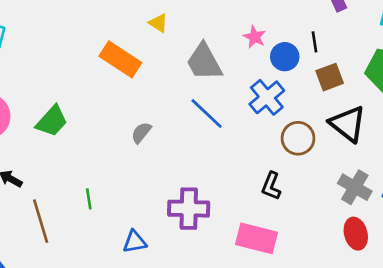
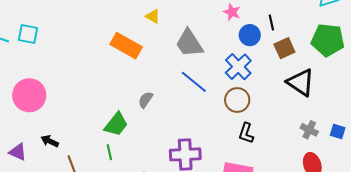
pink star: (255, 37) -> (232, 12), moved
green trapezoid: (52, 121) -> (116, 124), moved
brown circle: (298, 138) -> (237, 100), moved
gray cross: (355, 187) -> (309, 130), size x0.7

